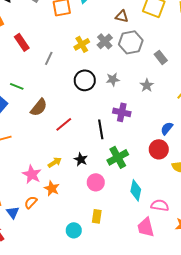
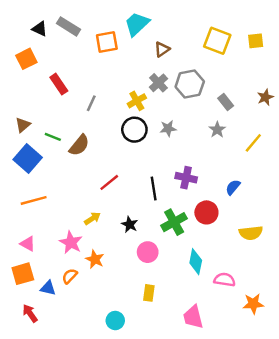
brown triangle: (122, 16) -> (162, 49), moved, turned -48
yellow cross: (82, 44) -> (137, 101), moved
gray star: (147, 85) -> (217, 130), moved
brown semicircle: (39, 107) -> (79, 145), moved
purple cross: (122, 112) -> (186, 178), moved
red circle: (159, 149) -> (206, 212), moved
yellow arrow: (55, 162) -> (92, 218), moved
blue triangle: (13, 212) -> (48, 288), turned -40
pink trapezoid: (146, 227) -> (193, 317), moved
cyan circle: (74, 230) -> (115, 321), moved

